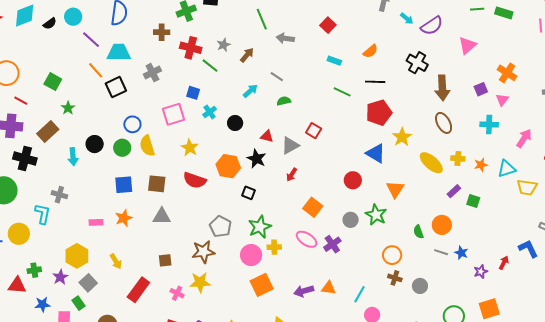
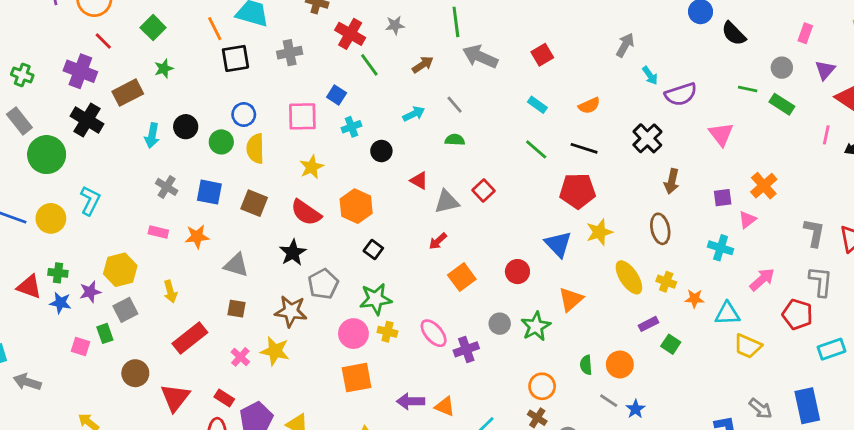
gray arrow: (285, 38) -> (480, 57), size x1.4
gray star: (224, 45) -> (395, 25), moved
pink triangle: (467, 46) -> (721, 134), turned -42
brown arrow: (442, 88) -> (672, 181), size x0.7
black star: (257, 159) -> (293, 253), moved
gray cross: (59, 195) -> (167, 187), moved
orange square: (313, 207) -> (462, 277), moved
gray triangle: (162, 216) -> (236, 265), moved
blue star: (42, 304) -> (60, 303), moved

